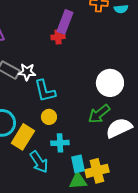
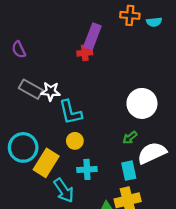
green arrow: (99, 114) -> (130, 138), size x0.6
cyan rectangle: (78, 164) -> (129, 171), moved

